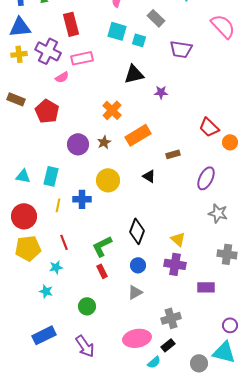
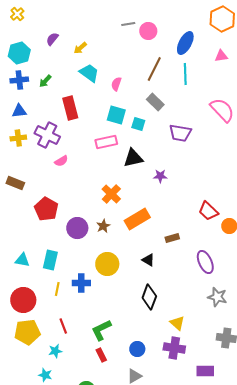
blue triangle: (20, 27) -> (19, 111), size x0.7
pink rectangle: (82, 58) -> (106, 142), moved
red pentagon: (47, 111) -> (46, 209), moved
purple ellipse: (206, 178) -> (205, 262), turned -50
black diamond: (137, 231) -> (149, 297), moved

